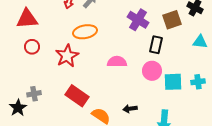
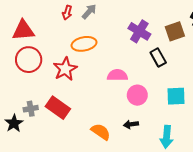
black rectangle: (156, 45) -> (158, 57), turned -42
red circle: (32, 47) -> (29, 60), size x1.6
pink circle: (152, 71) -> (137, 95), moved
red rectangle: (77, 96) -> (58, 108), moved

